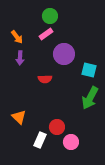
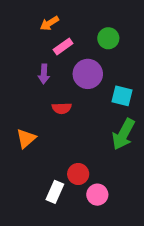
green circle: (50, 16) -> (108, 38), moved
orange arrow: (17, 37) -> (49, 23), moved, turned 96
purple arrow: (20, 58) -> (44, 74), moved
orange triangle: (19, 117) -> (26, 138), moved, turned 35

